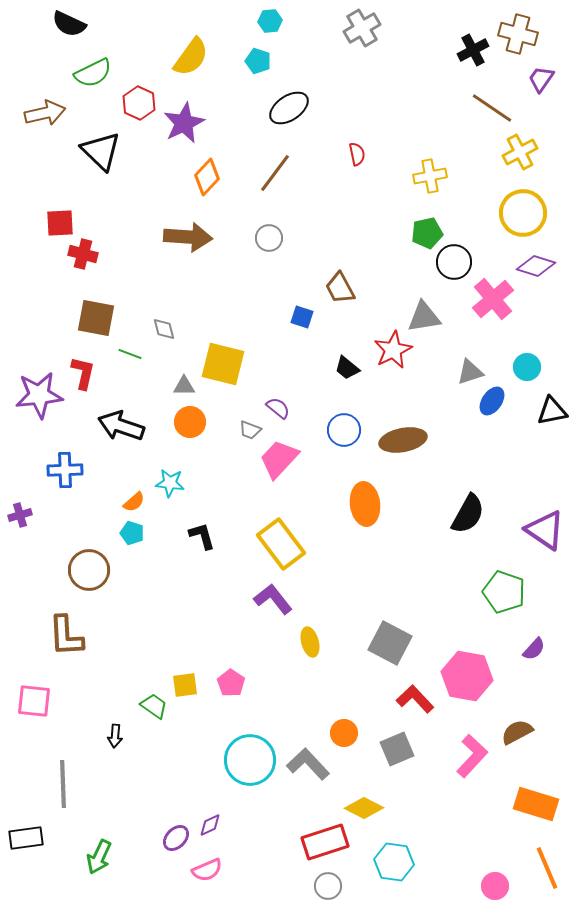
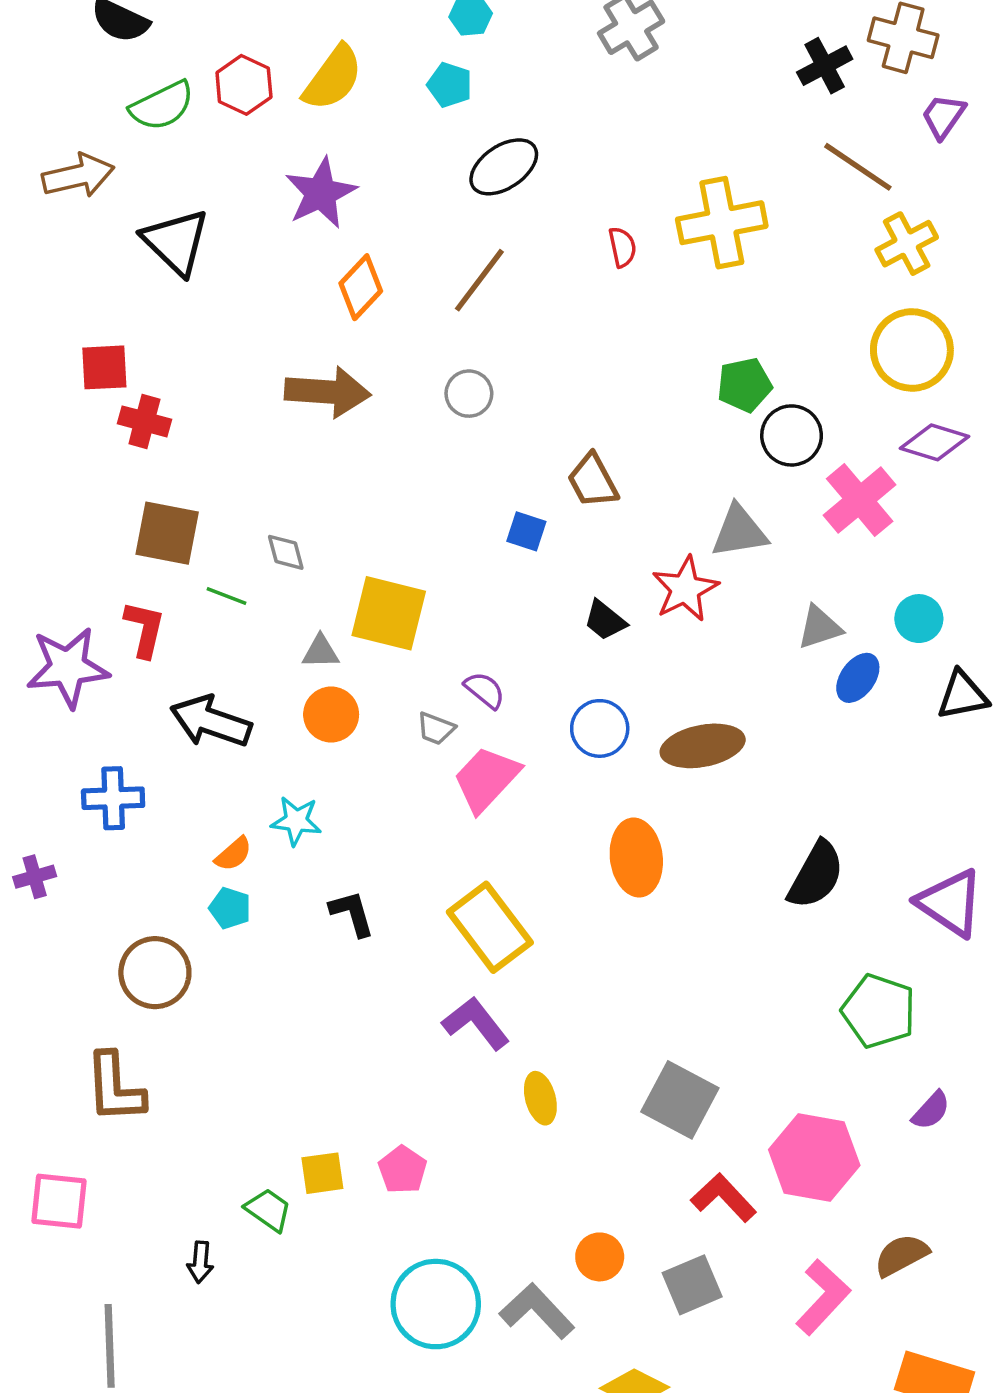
red hexagon: (139, 103) -> (244, 85), moved
yellow cross: (430, 176) -> (722, 223), moved, size x1.5

